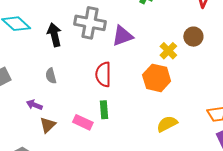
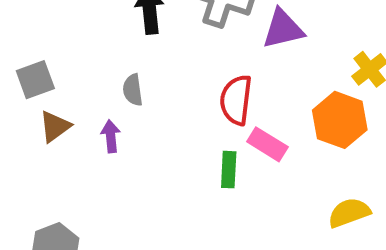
purple arrow: (34, 105) -> (111, 136), moved, turned 56
pink rectangle: (83, 122) -> (267, 144), moved
brown triangle: (48, 125) -> (55, 126), moved

